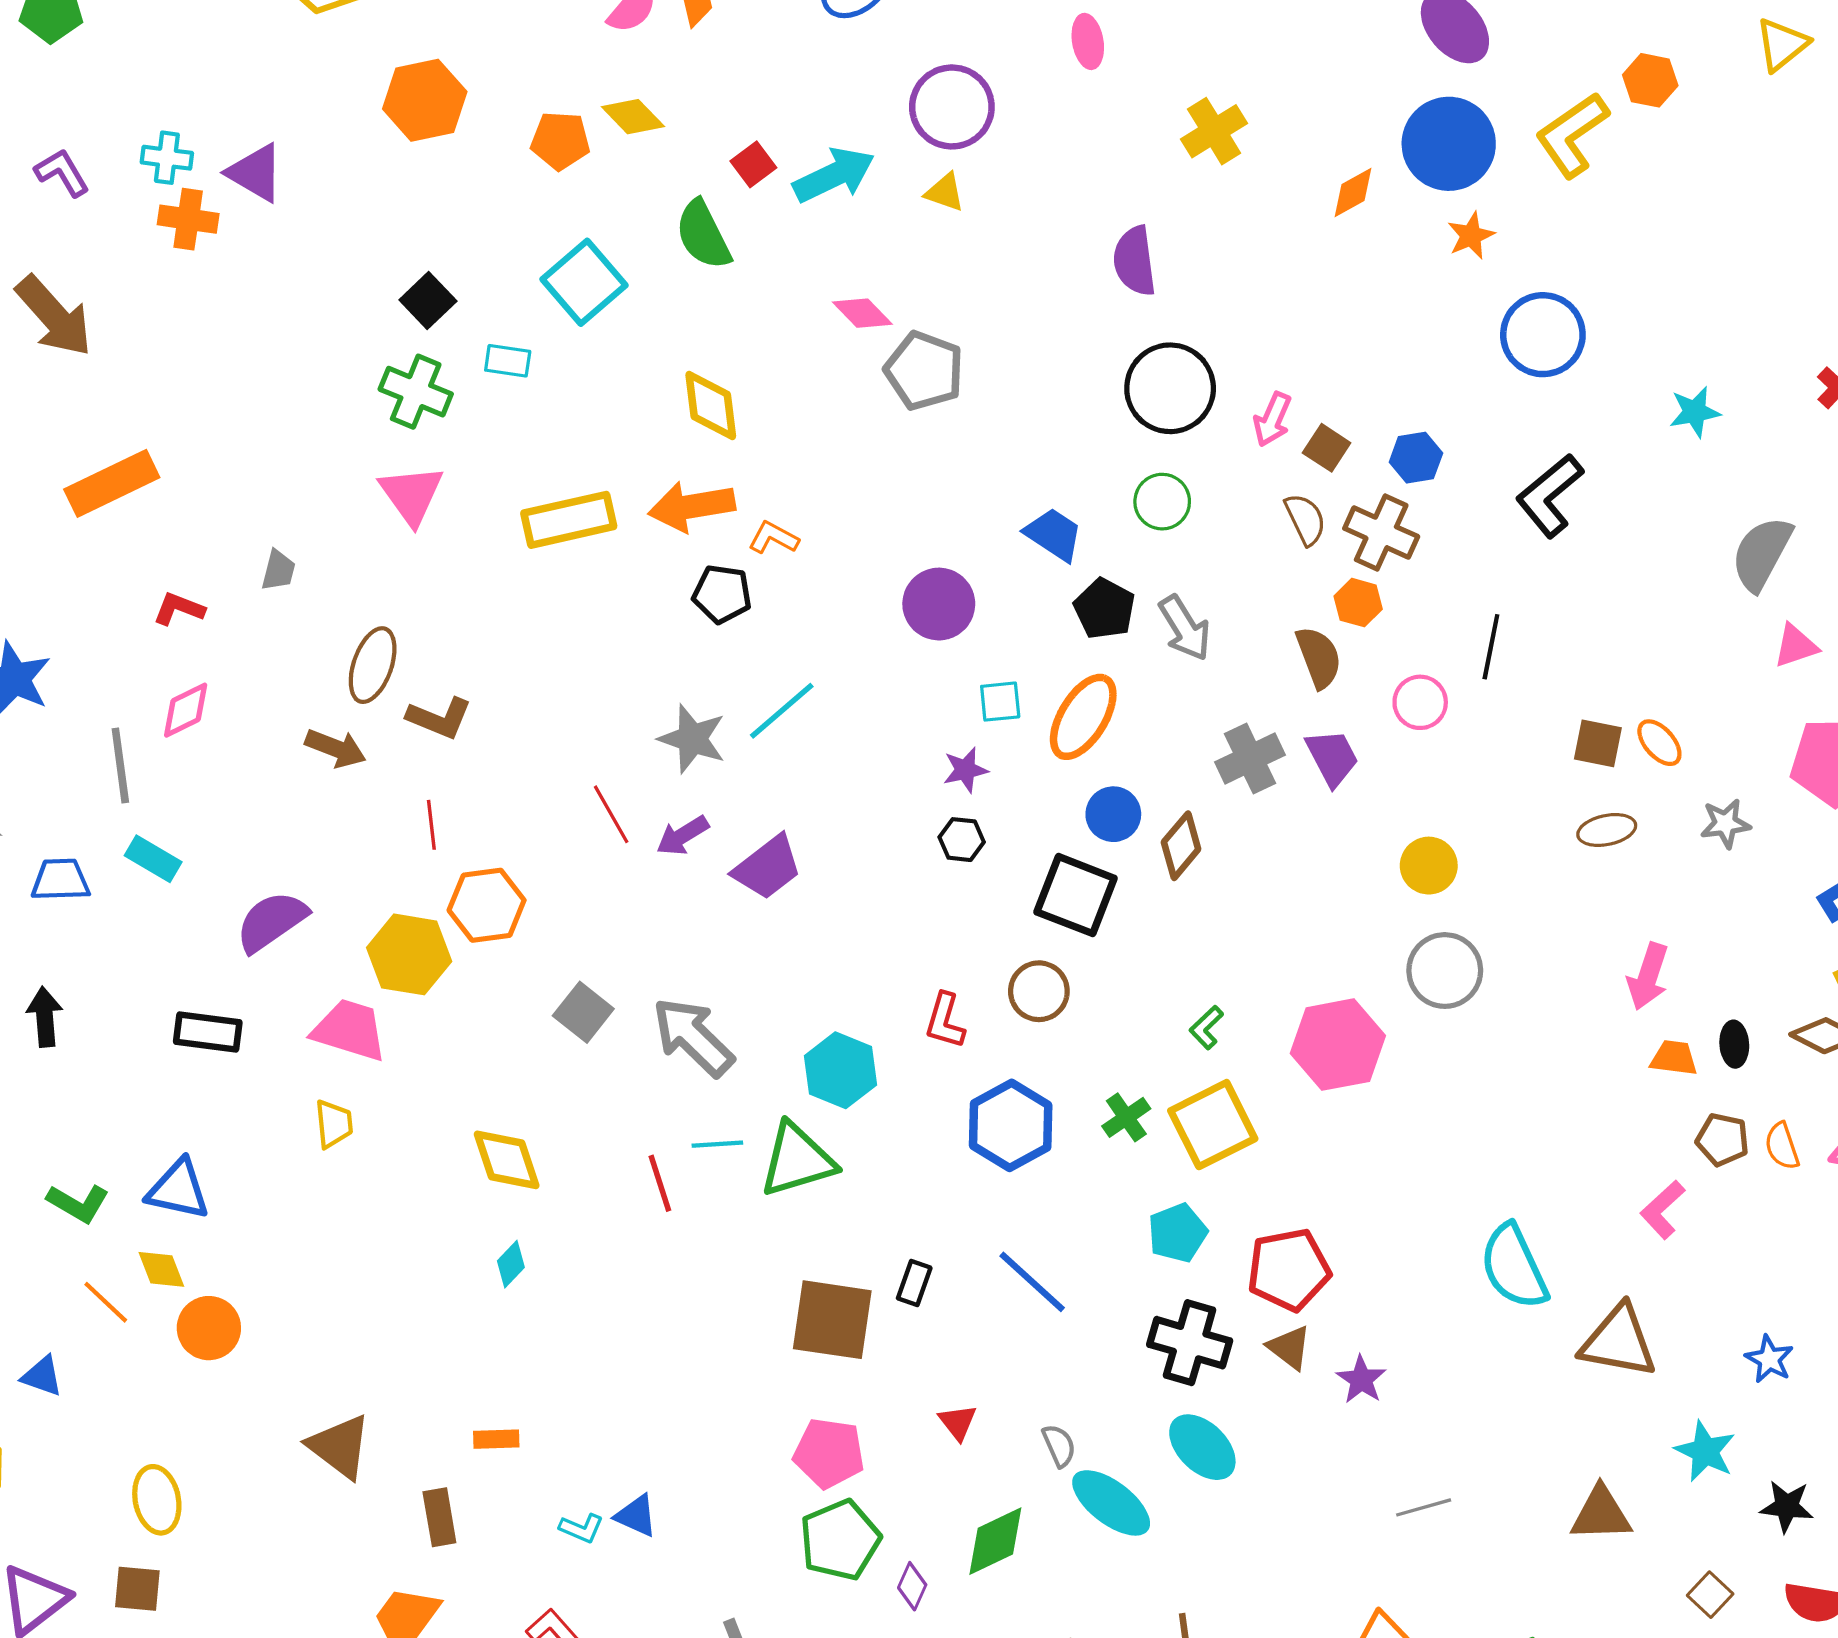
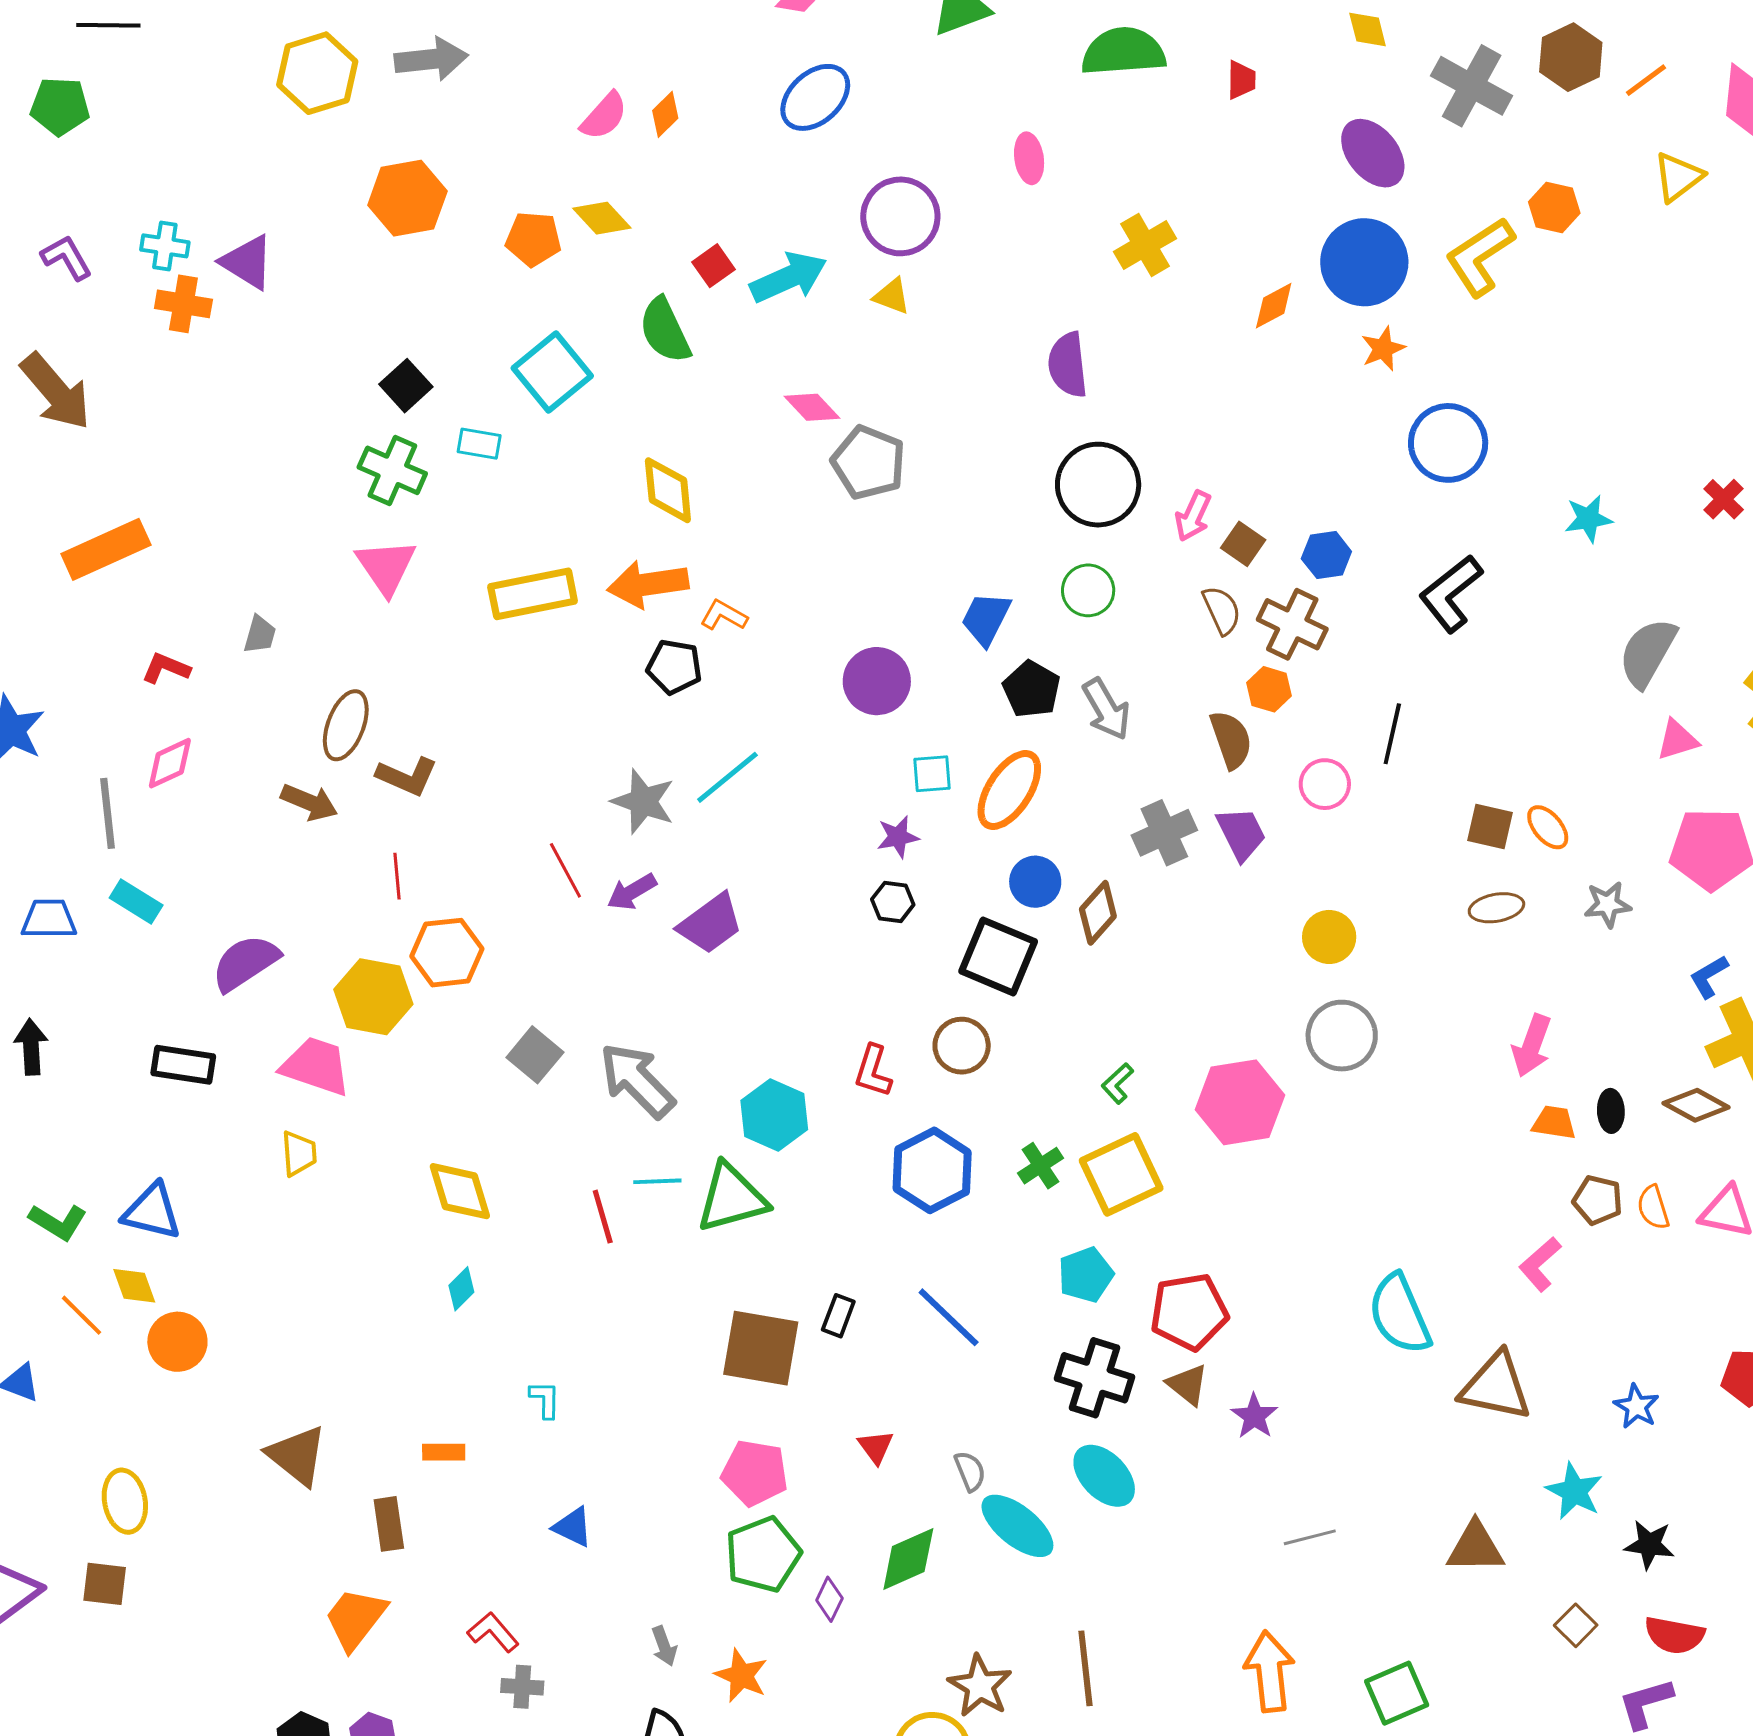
blue trapezoid: (1054, 534) -> (986, 619), turned -98
cyan L-shape: (581, 1528) -> (545, 1399), moved, turned -114

